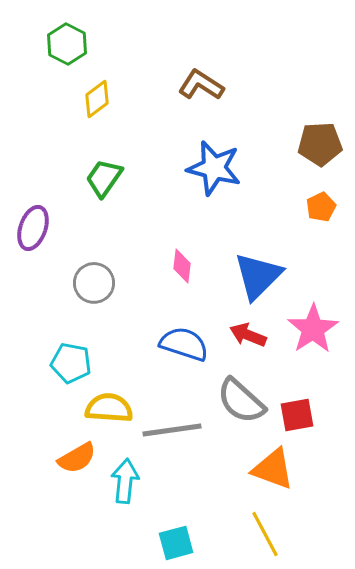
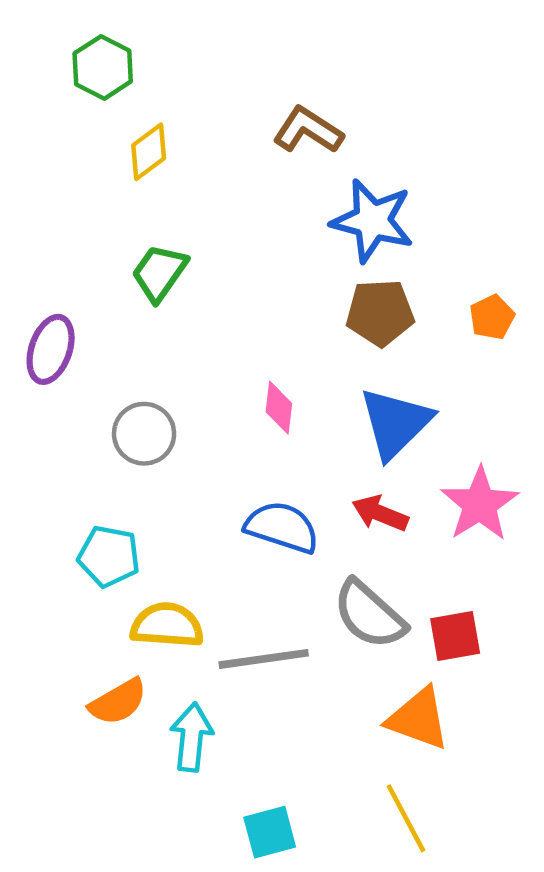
brown pentagon: (320, 144) -> (380, 313), moved
blue star: (214, 168) -> (372, 221), moved

